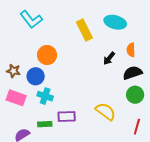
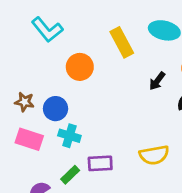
orange circle: (47, 55) -> (80, 67), moved
yellow semicircle: (106, 111) -> (154, 155), turned 135
green rectangle: (45, 124) -> (70, 175), turned -40

